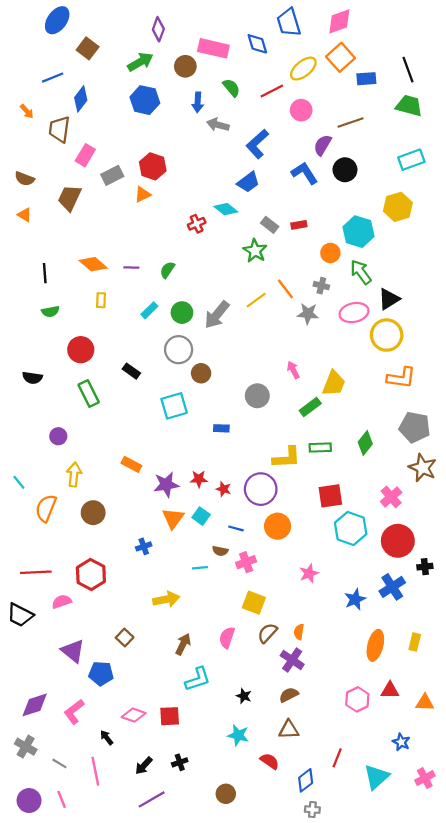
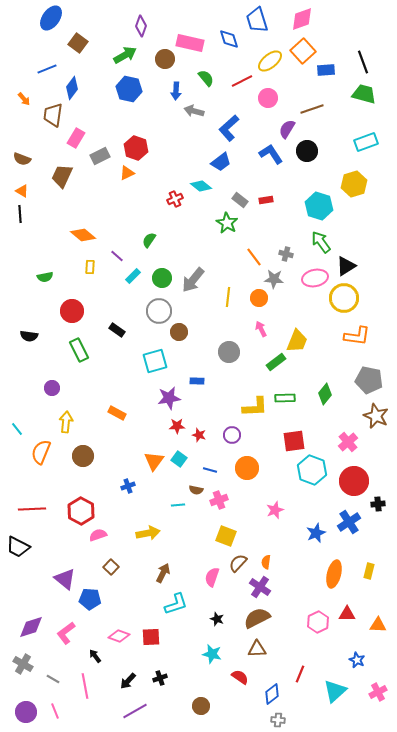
orange circle: (330, 253) -> (259, 298), moved
purple line: (131, 268) -> (117, 256), moved, turned 40
black line: (45, 273) -> (20, 214), moved
yellow line: (256, 300) -> (228, 297), moved, turned -48
purple star: (166, 485) -> (169, 398), moved
purple circle: (261, 489) -> (232, 435), size x0.6
pink semicircle: (62, 602) -> (98, 535), moved
pink semicircle: (227, 638) -> (212, 577), moved
brown semicircle: (289, 695) -> (257, 618), size x1.5

